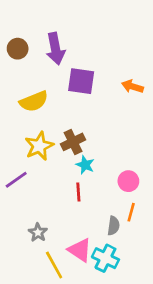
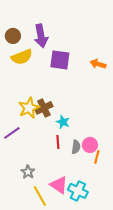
yellow semicircle: (34, 101) -> (22, 57), moved
brown cross: (73, 142) -> (44, 108), moved
pink circle: (128, 181) -> (90, 145), moved
gray semicircle: (114, 226) -> (76, 147), moved

